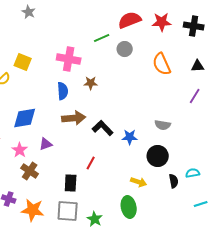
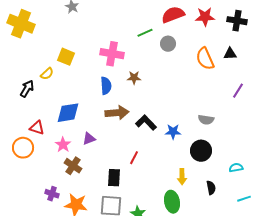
black triangle: (198, 66) -> (230, 54), moved
black semicircle: (174, 181) -> (211, 188), moved
yellow arrow: (139, 182) -> (182, 177), turned 70

